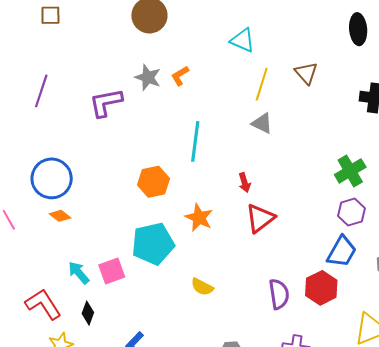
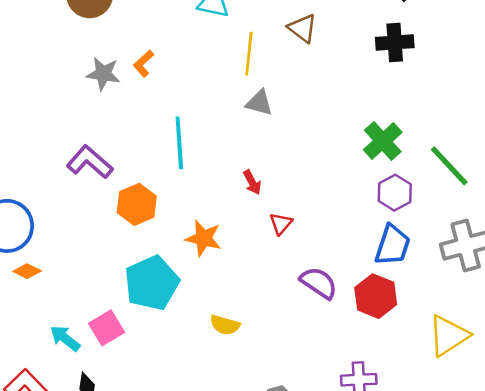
purple L-shape: (106, 103) -> (90, 162), moved, turned 63
red triangle: (260, 218) -> (281, 224), size x0.6
purple semicircle: (279, 294) -> (319, 283), moved, turned -36

